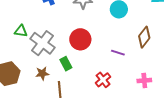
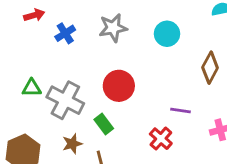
purple line: (118, 53) -> (181, 110), moved

